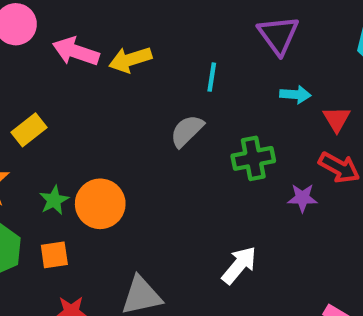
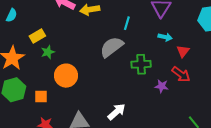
gray semicircle: (187, 131) -> (112, 47), size x1.4
green star: (54, 200) -> (48, 52), moved
white arrow: (239, 265) -> (117, 112), moved

